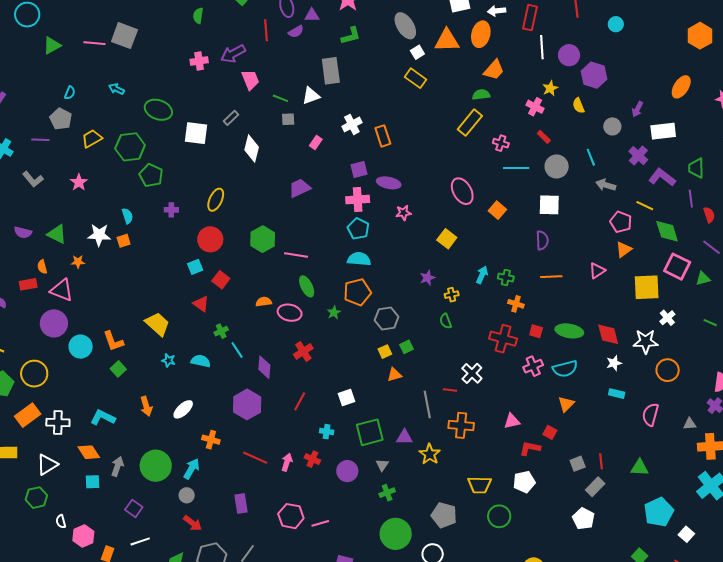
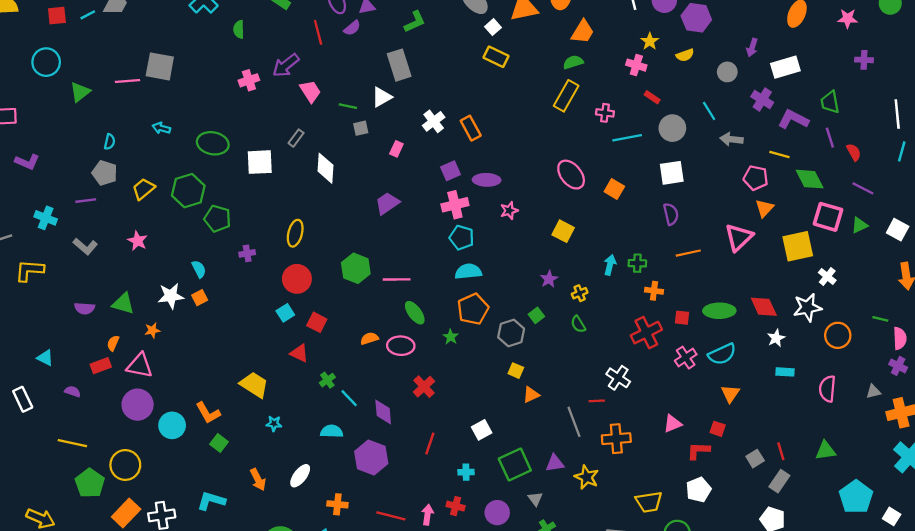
yellow semicircle: (578, 106) -> (685, 55), turned -77
orange semicircle: (42, 267) -> (113, 343), turned 48
pink triangle: (597, 271) -> (739, 237), size x1.5
green line: (710, 323) -> (880, 319), moved
red cross: (503, 339) -> (646, 333), turned -32
green square: (407, 347) -> (536, 315), moved
yellow square: (385, 352) -> (516, 371), turned -32
cyan semicircle: (201, 361) -> (332, 431), moved

